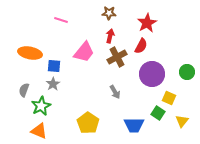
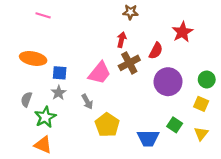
brown star: (109, 13) -> (130, 12), moved
pink line: (61, 20) -> (43, 15), moved
red star: (147, 23) -> (182, 32), moved
pink trapezoid: (84, 52) -> (99, 73), moved
gray arrow: (115, 92) -> (87, 102), moved
yellow square: (169, 98) -> (201, 104), moved
yellow pentagon: (88, 123) -> (107, 125), moved

